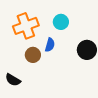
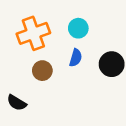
blue semicircle: (50, 45) -> (76, 58), moved

